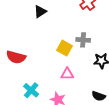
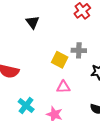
black triangle: (40, 12) -> (33, 22), turned -32

